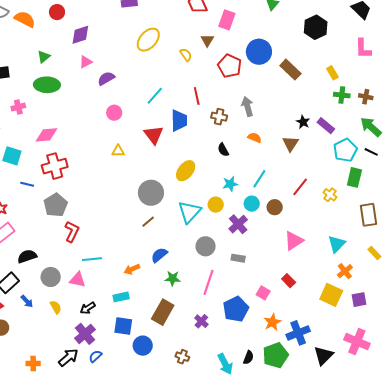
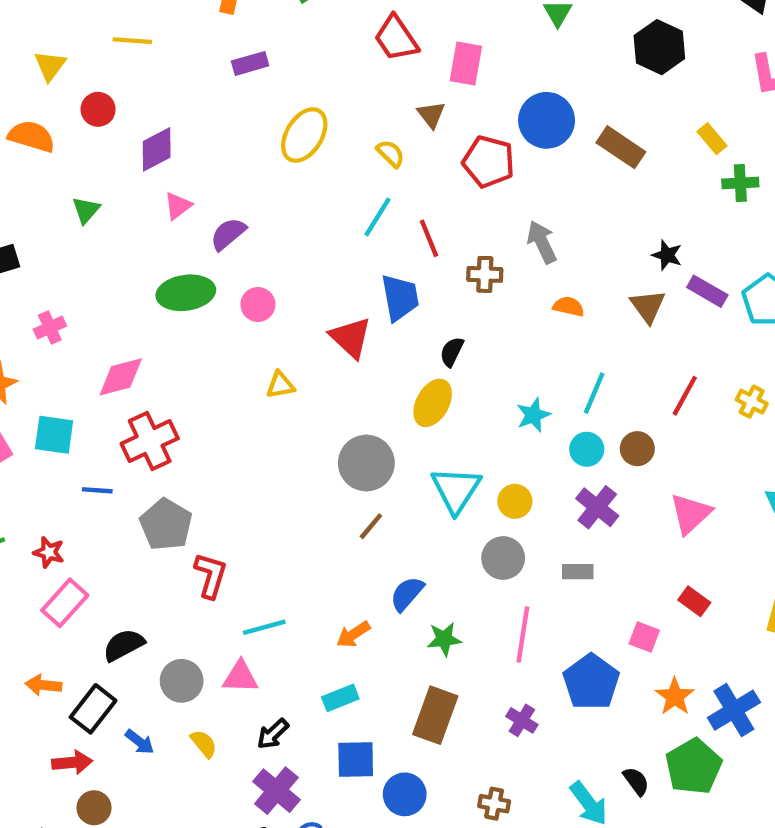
green ellipse: (47, 85) -> (186, 293), moved
cyan line: (155, 96) -> (378, 217), moved
purple rectangle: (326, 126) -> (707, 291), moved
black semicircle: (223, 150) -> (452, 352), moved, turned 64
yellow circle: (216, 205) -> (515, 501), moved
purple cross: (238, 224) -> (597, 507), moved
black semicircle: (248, 358) -> (636, 781), turned -48

